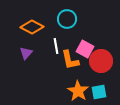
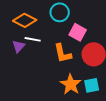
white line: (56, 46) -> (33, 39), moved, turned -70
pink square: (85, 49) -> (78, 32), moved

